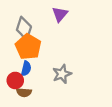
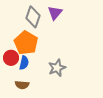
gray diamond: (24, 28) -> (33, 17), moved
red circle: (15, 80) -> (11, 58), moved

